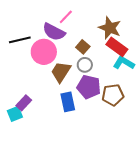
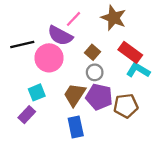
brown star: (110, 28) -> (114, 18), moved
brown trapezoid: (61, 72) -> (75, 95), moved
blue rectangle: (68, 102) -> (76, 127), moved
cyan square: (15, 114) -> (37, 92), moved

